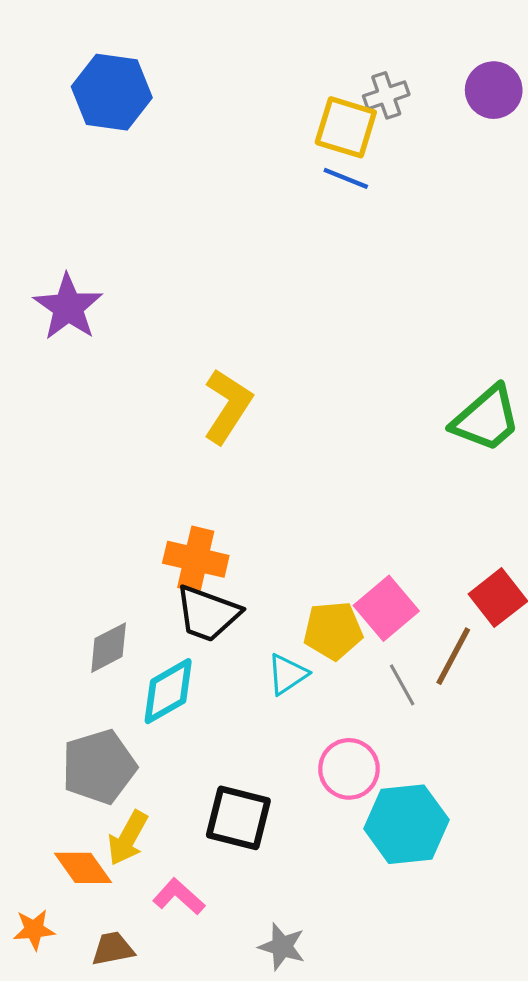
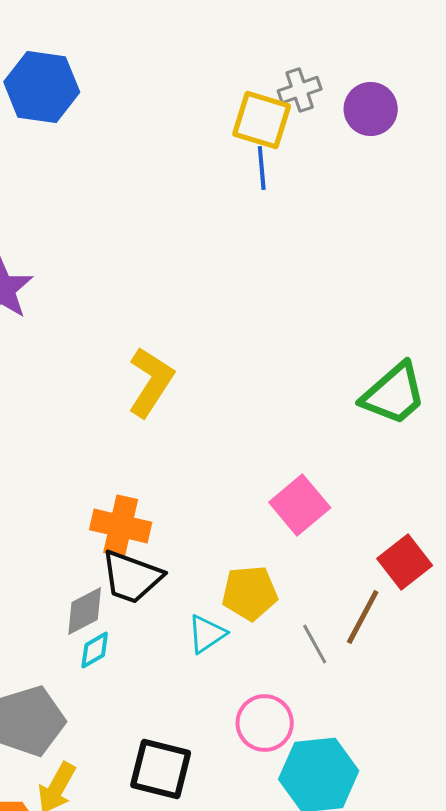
purple circle: (494, 90) -> (371, 109), moved
blue line: (346, 178) -> (262, 168), turned 63
pink square: (386, 608) -> (300, 505), moved
gray diamond: (109, 648) -> (85, 611), moved
cyan diamond: (168, 691) -> (95, 650), size x0.6

